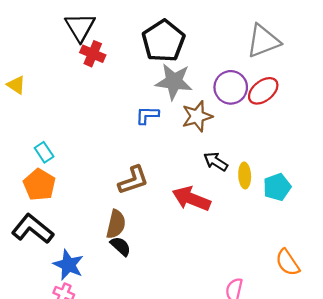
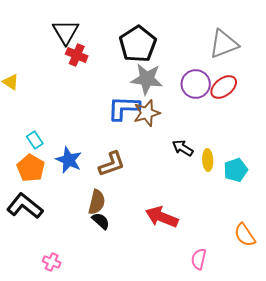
blue L-shape: (147, 115) -> (124, 108), size x1.6
brown star: (197, 116) -> (147, 113), moved
red arrow: (191, 199) -> (162, 217), moved
blue star: (68, 265) -> (69, 160), moved

